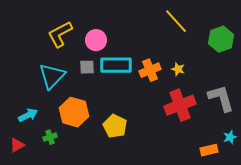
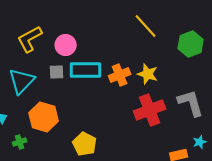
yellow star: (178, 69) -> (148, 74), size x1.5
yellow pentagon: (115, 126) -> (85, 144), moved

